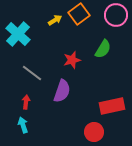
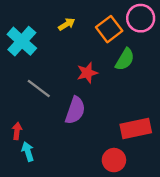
orange square: (79, 14) -> (109, 29), moved
red arrow: (26, 102) -> (17, 131), moved

